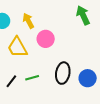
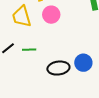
black ellipse: (63, 73) -> (58, 68), moved, turned 60

